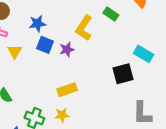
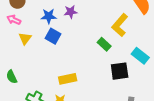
green rectangle: (111, 14) -> (104, 44), moved
yellow L-shape: (84, 28) -> (120, 25), moved
purple star: (67, 49) -> (71, 12), moved

